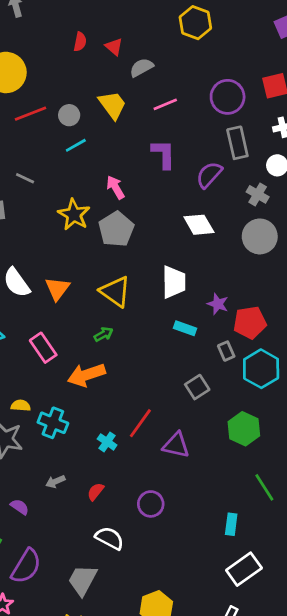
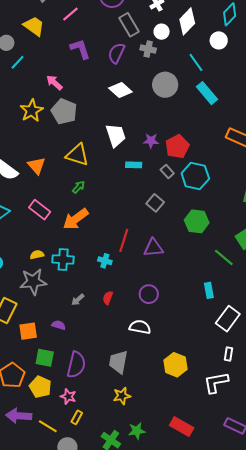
gray cross: (258, 194) -> (148, 49), moved
yellow star: (74, 215) -> (32, 111), turned 30
white semicircle: (110, 538) -> (140, 327), moved

